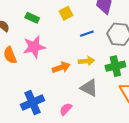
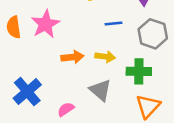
pink star: (34, 47) -> (45, 24), turned -30
blue cross: (33, 103) -> (27, 92), turned -30

